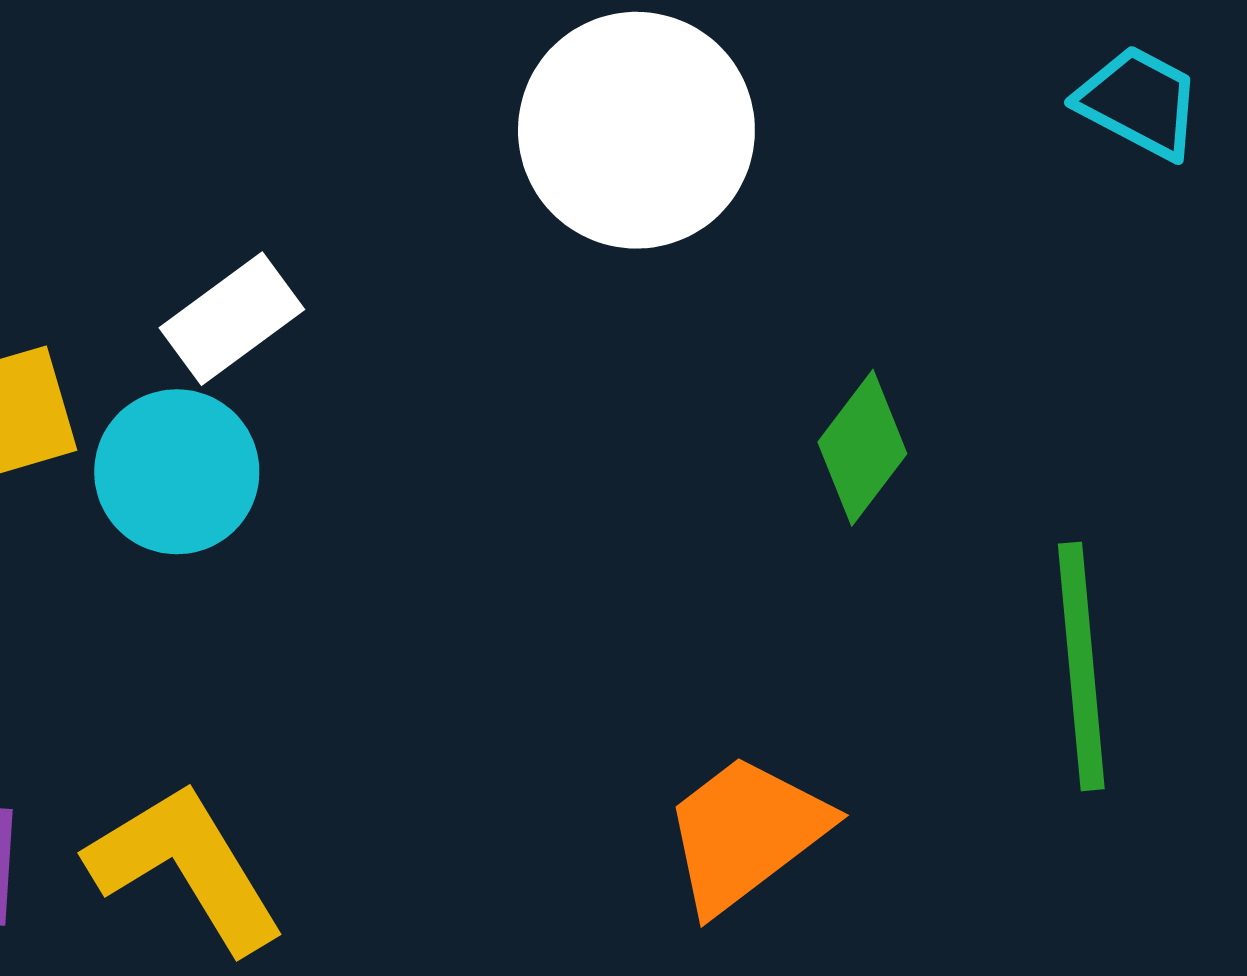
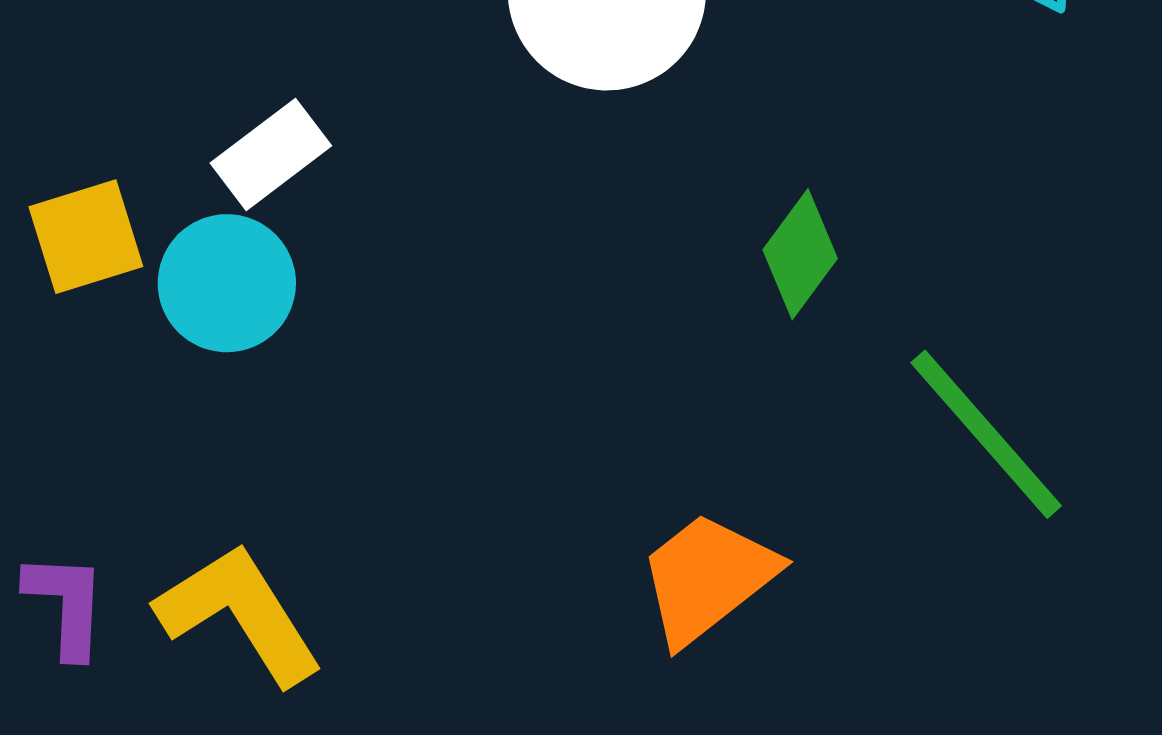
green line: (1081, 666) -> (986, 434), turned -35

